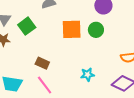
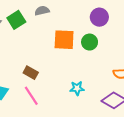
green square: (27, 26) -> (16, 20), moved

